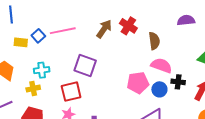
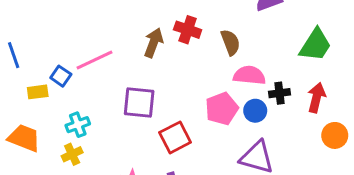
red square: (71, 92) -> (175, 137), moved

